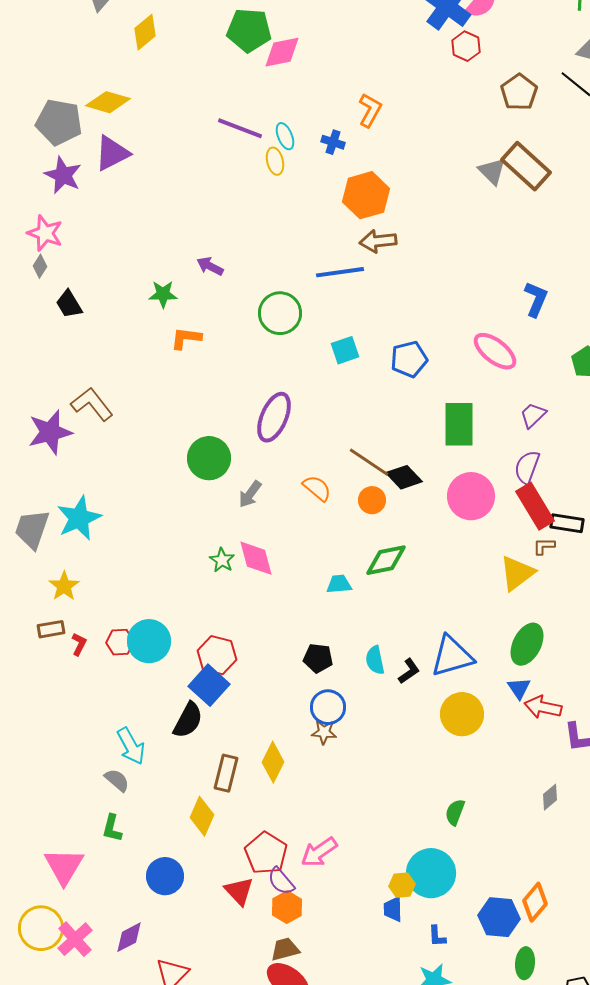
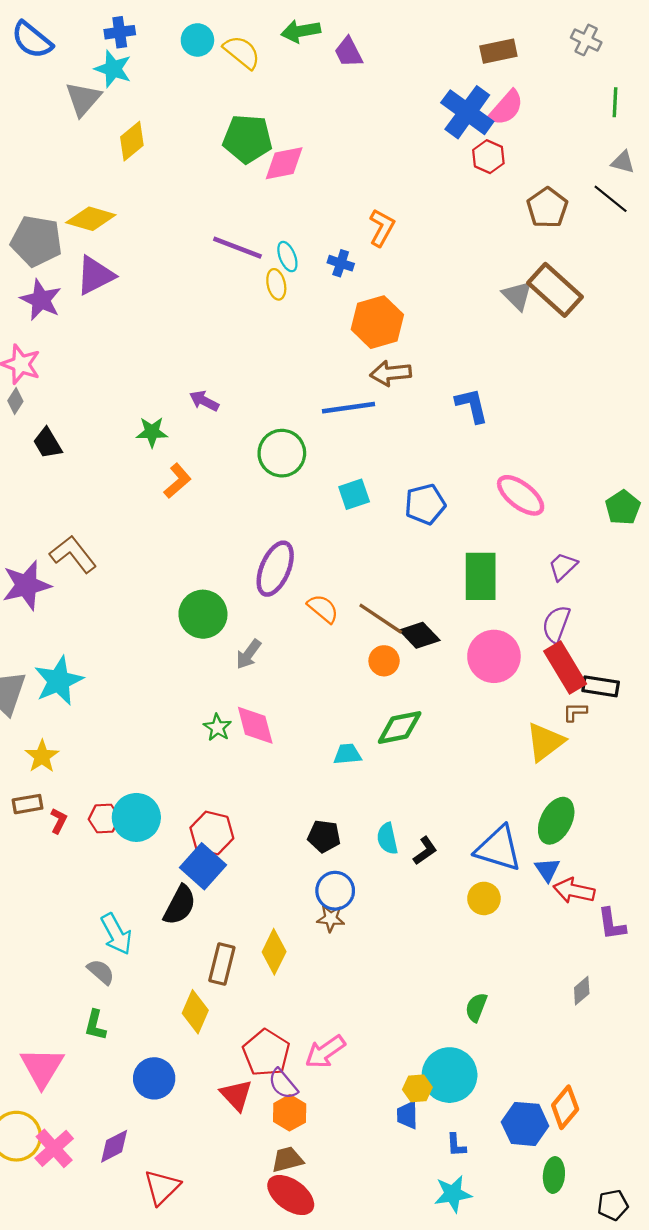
blue L-shape: (536, 299) -> (472, 405), moved, turned -36
orange L-shape: (186, 338) -> (177, 481), turned 132
orange semicircle: (317, 488) -> (323, 609), moved
blue triangle: (452, 656) -> (498, 849), moved, turned 33
yellow circle: (462, 714) -> (484, 898), size x0.7

